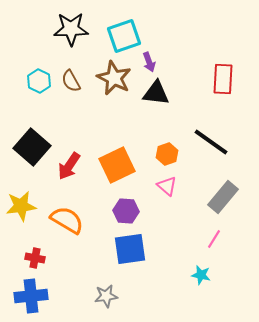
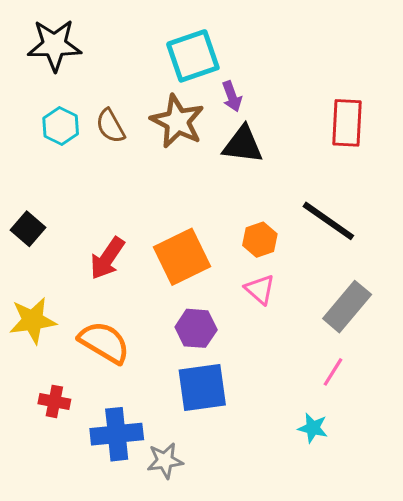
black star: (71, 29) -> (54, 45), moved
black square: (32, 147) -> (28, 229), moved, size x0.6
blue cross: (31, 296) -> (117, 434), moved

